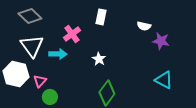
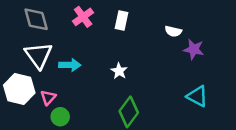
gray diamond: (30, 16) -> (36, 19), turned 30
pink cross: (72, 34) -> (83, 17), moved

